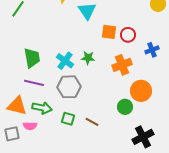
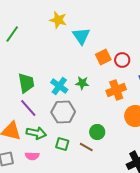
orange square: (109, 32) -> (103, 57), turned -35
purple line: (34, 83) -> (28, 108), turned 36
green circle: (125, 107) -> (97, 132), moved
pink semicircle: (30, 126) -> (32, 156), moved

